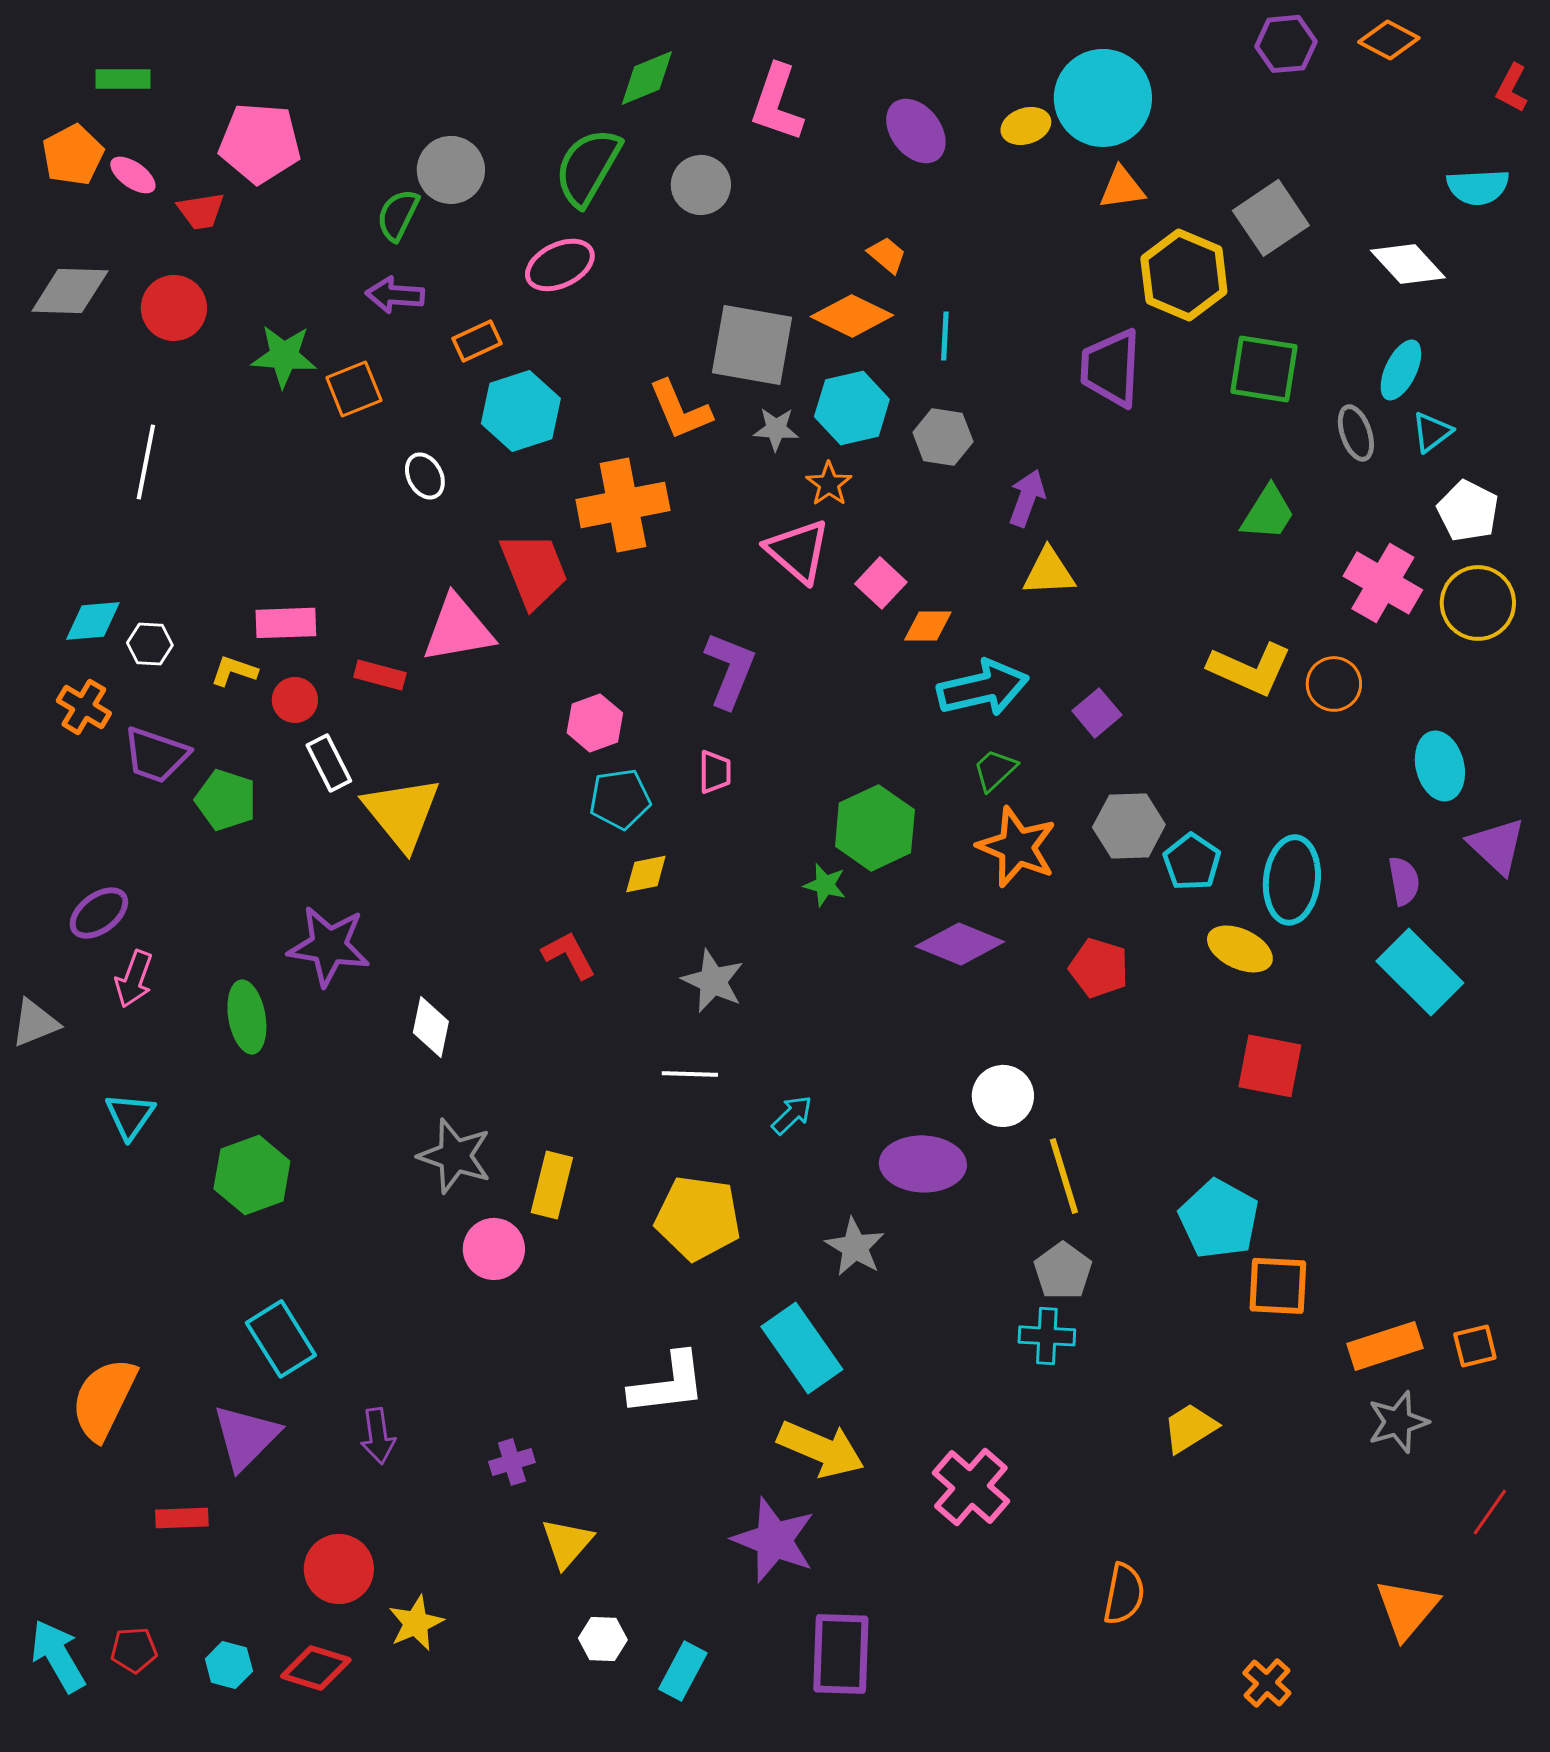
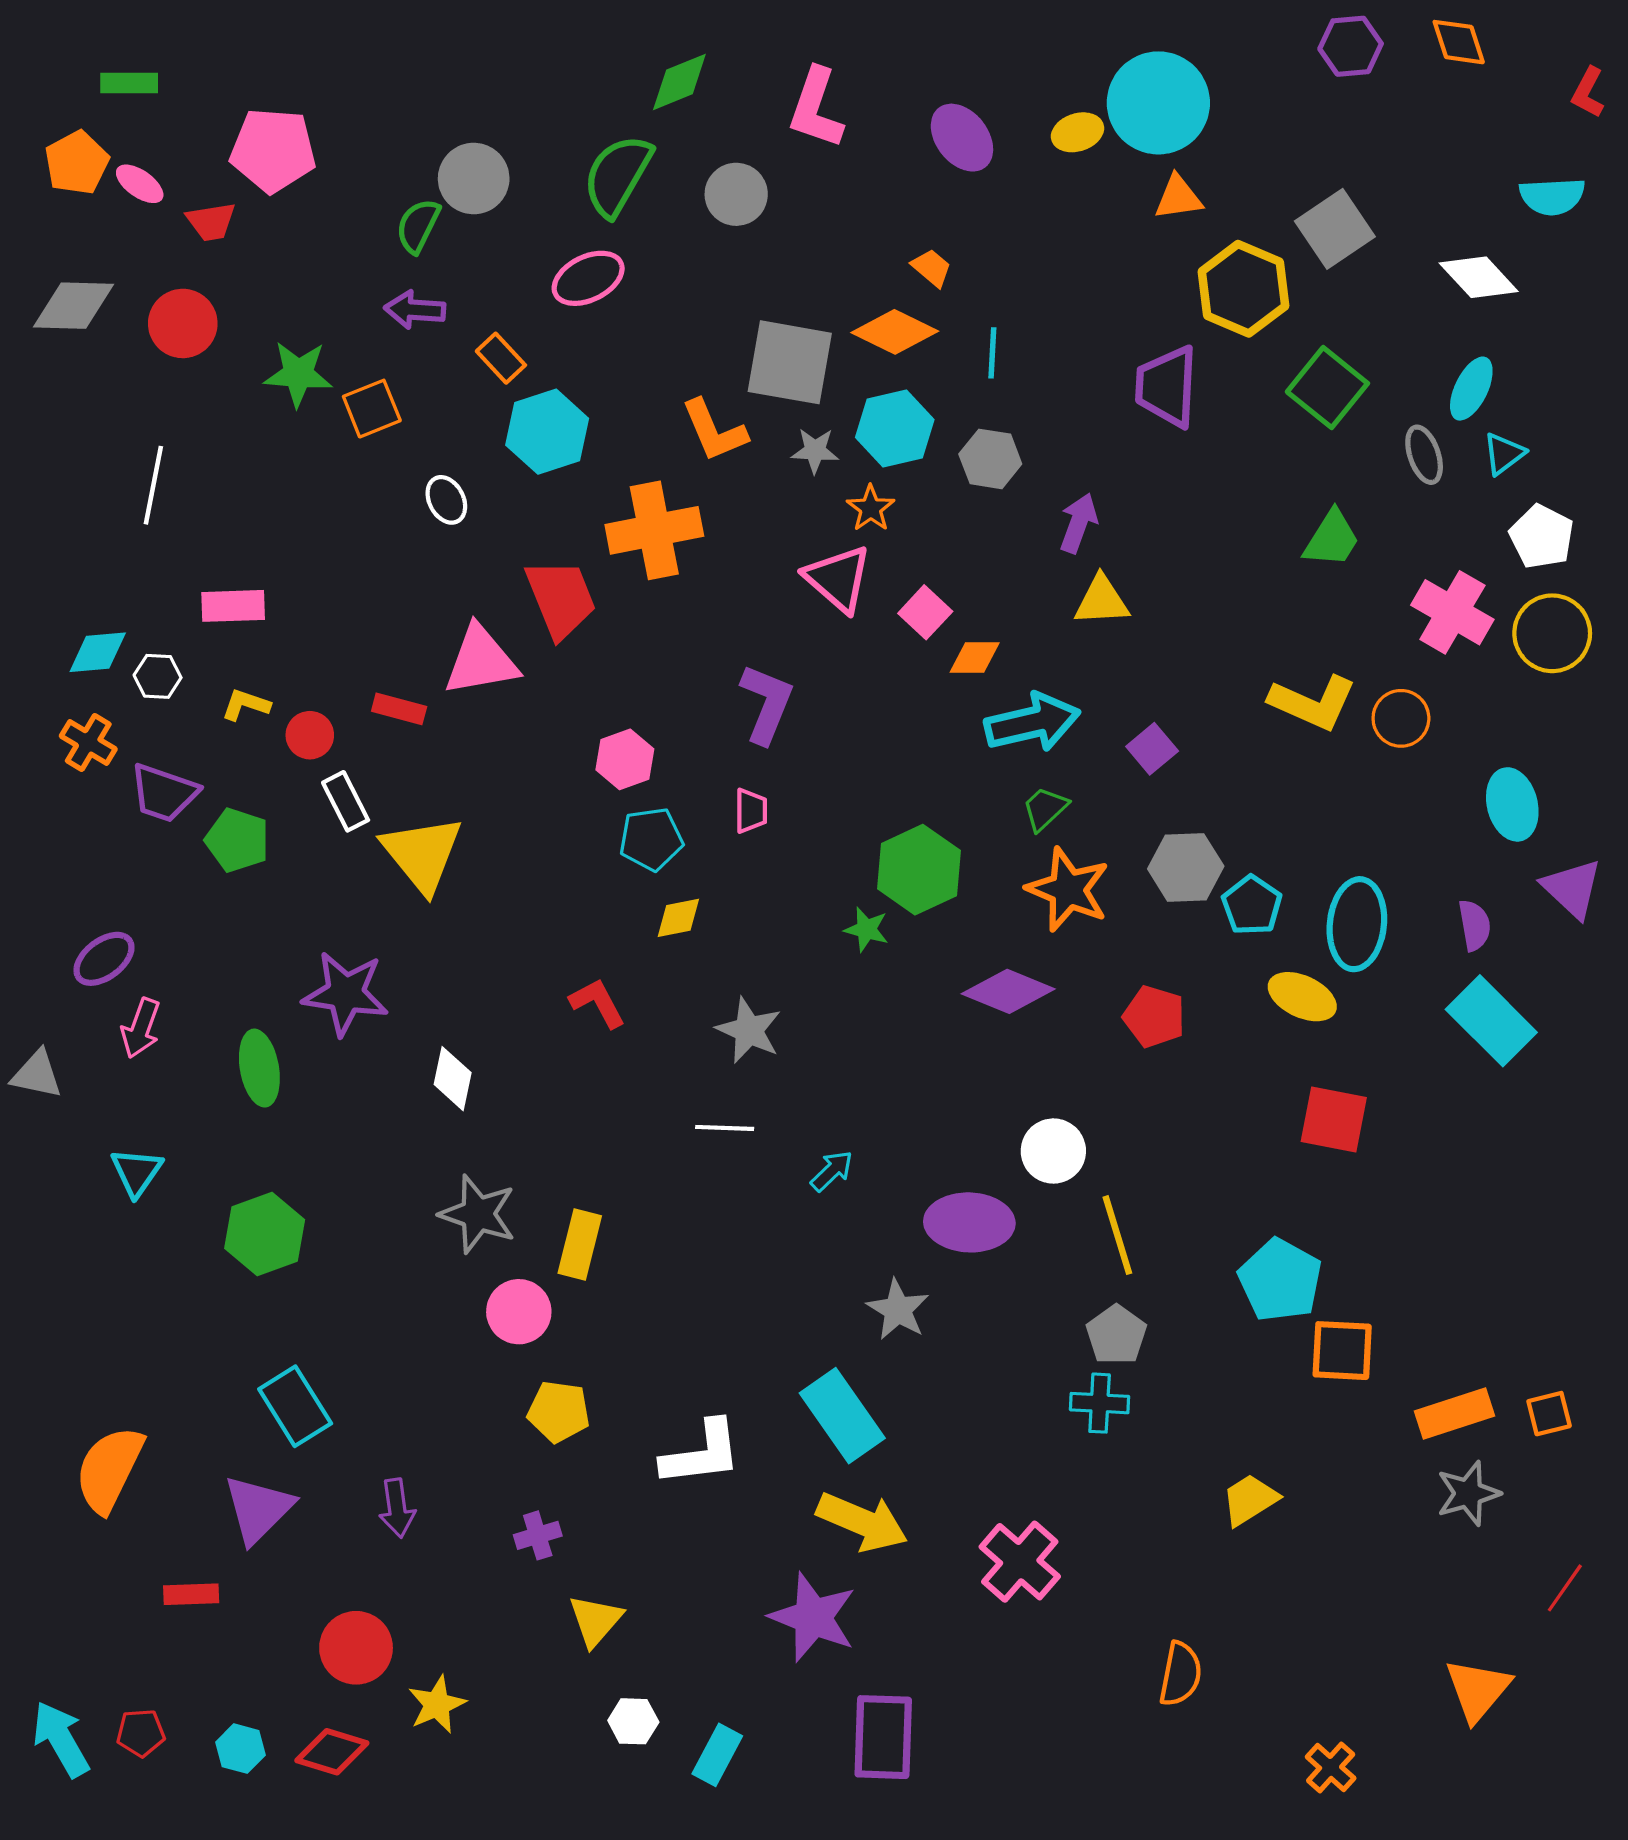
orange diamond: (1389, 40) -> (1459, 42), turned 44
orange rectangle: (477, 341) -> (501, 358), turned 72
green square: (1264, 369) -> (1327, 388), turned 30
pink rectangle: (286, 623) -> (233, 606), moved
gray triangle: (35, 1023) -> (37, 1074), turned 34
yellow pentagon: (698, 1218) -> (559, 1411), moved, size x0.7

